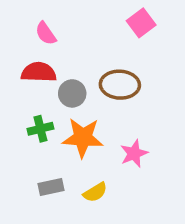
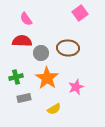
green cross: (40, 129) -> (16, 77), moved
orange star: (83, 138) -> (47, 78), turned 30
gray rectangle: (51, 187) -> (24, 98), moved

